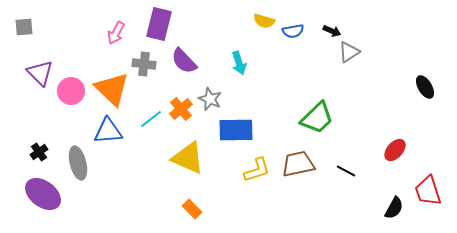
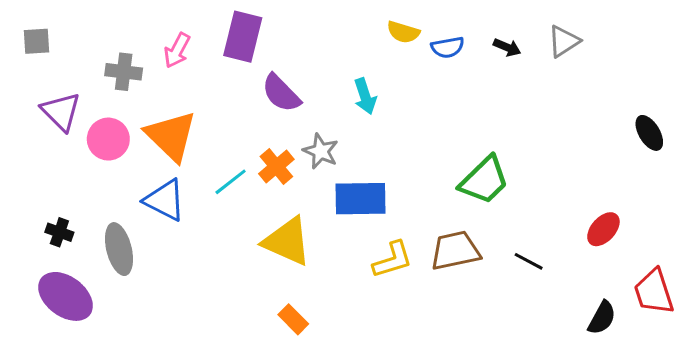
gray triangle: (349, 52) -> (564, 41), moved
gray cross: (144, 64) -> (124, 72), moved
blue triangle: (108, 131) -> (165, 200), turned 32
black cross: (39, 152) -> (59, 232), turned -36

